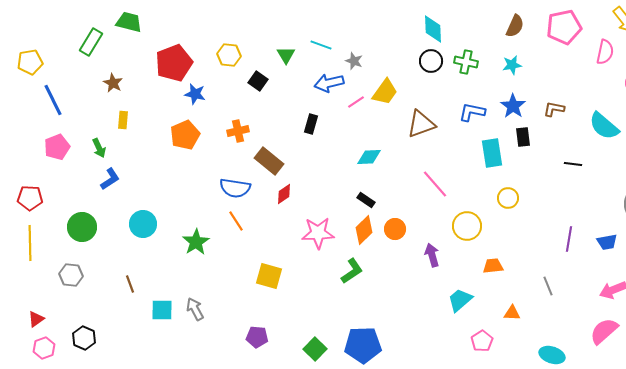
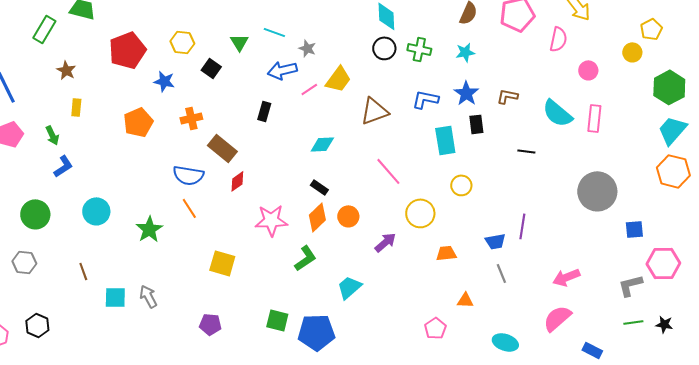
blue star: (195, 94) -> (164, 81), moved
blue trapezoid: (607, 242) -> (495, 241), moved
purple arrow: (432, 255) -> (385, 242), turned 65
cyan trapezoid: (460, 300) -> (349, 287), moved
green square: (315, 349) -> (277, 320), moved, turned -30

